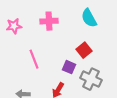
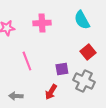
red square: (84, 50) -> (88, 52), moved
purple square: (69, 67) -> (62, 69), turned -32

